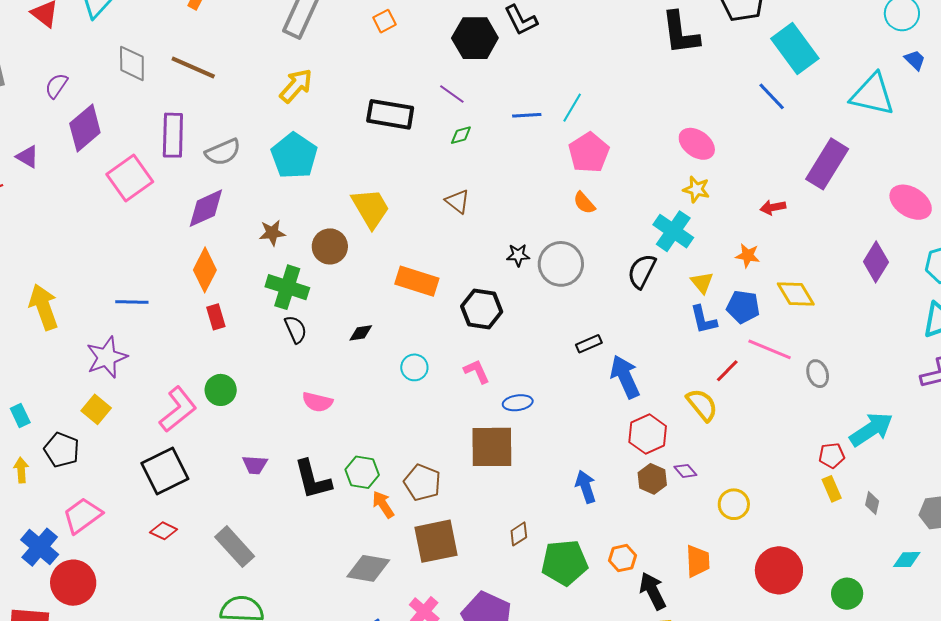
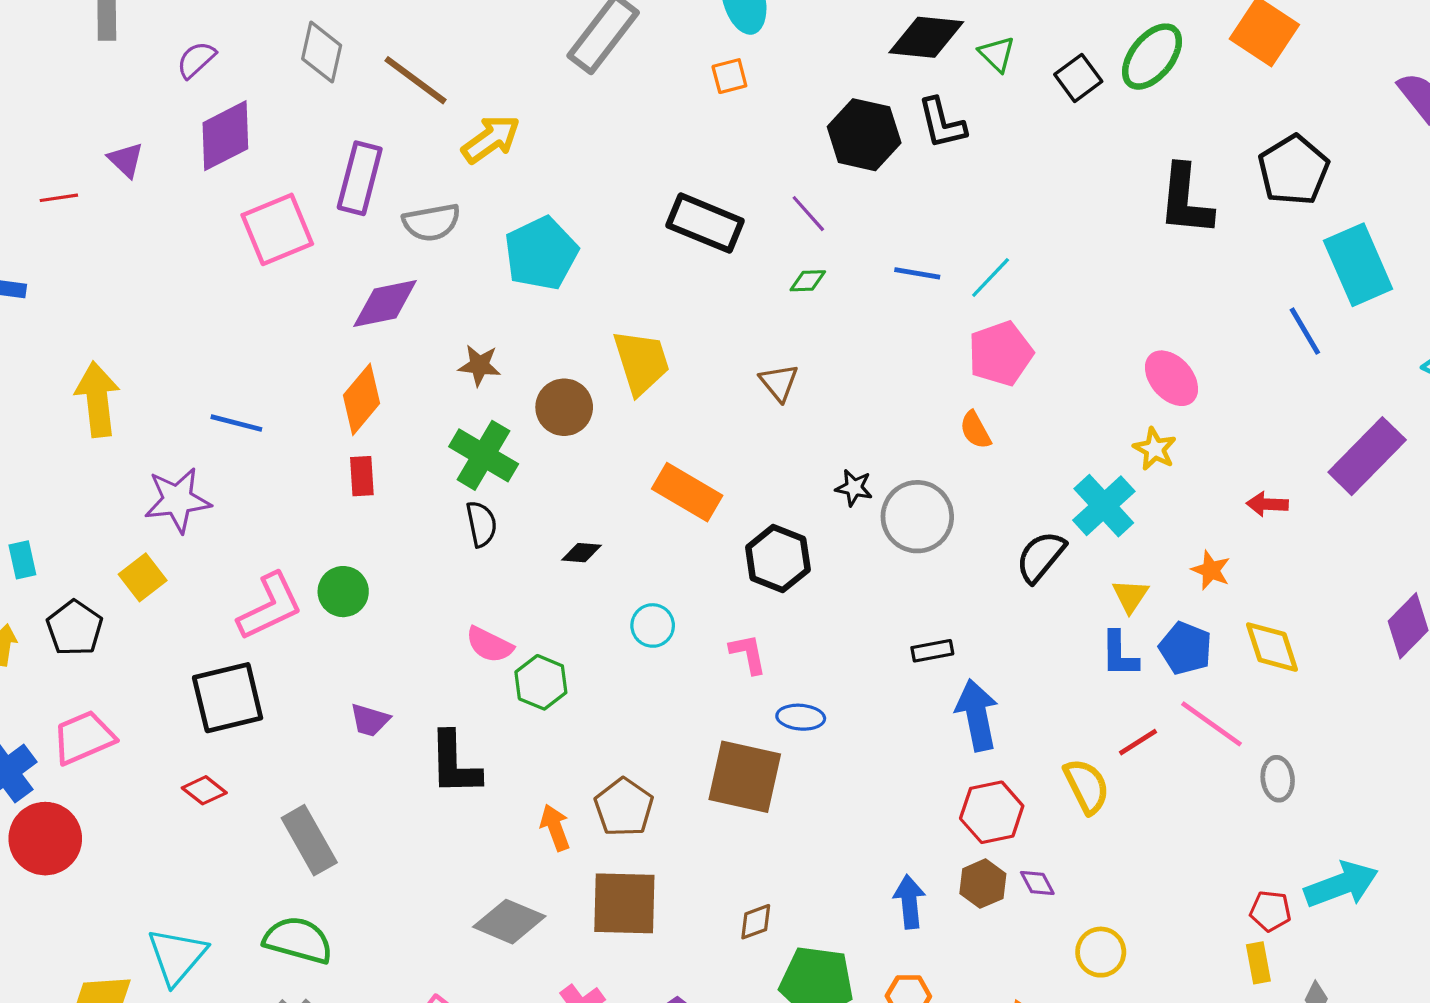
yellow arrow: (296, 86) -> (491, 139), moved
green hexagon: (362, 472) -> (541, 682), moved
blue arrow: (586, 487) -> (909, 902), moved

